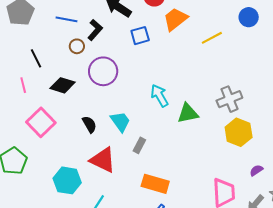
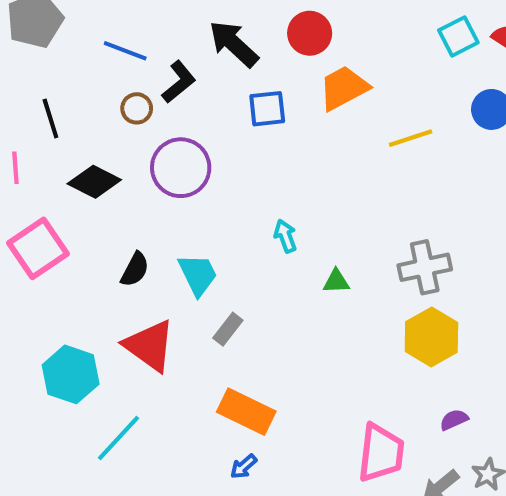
cyan arrow: (159, 96) -> (285, 236), size x0.7
green triangle: (188, 113) -> (336, 281), size x0.6
black semicircle: (89, 124) -> (135, 269), turned 48

